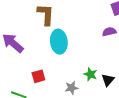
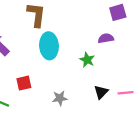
green star: (90, 74) -> (87, 60), moved

